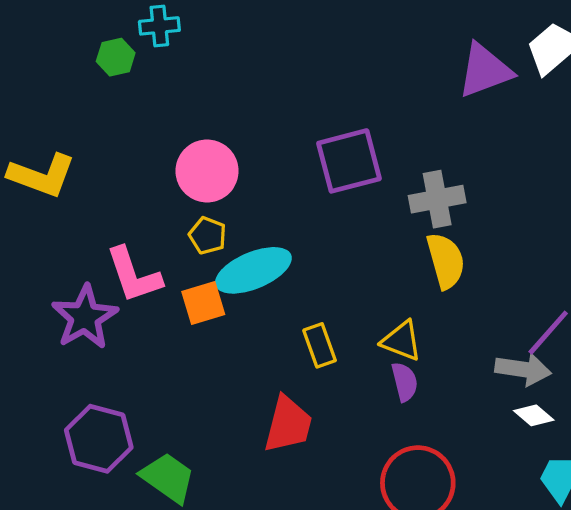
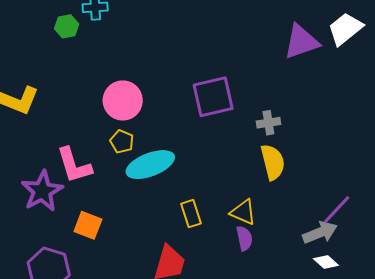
gray cross: (437, 199) -> (268, 123), size x0.7
orange square: (203, 303) -> (88, 225), moved, turned 36
gray arrow: (523, 369) -> (320, 233), turned -32

